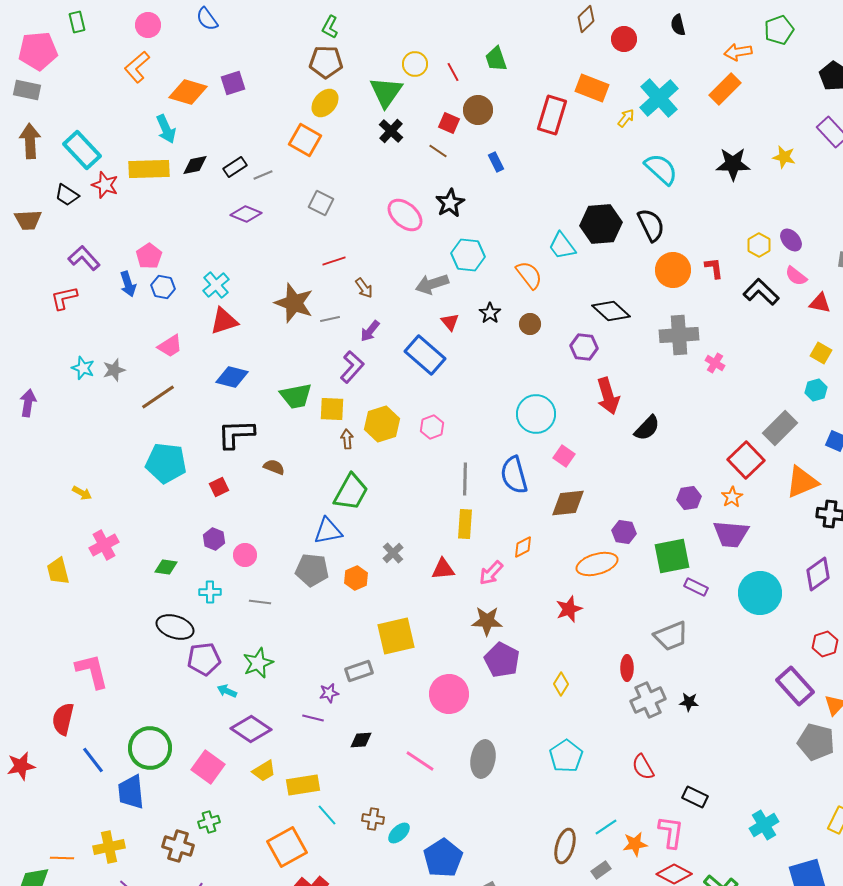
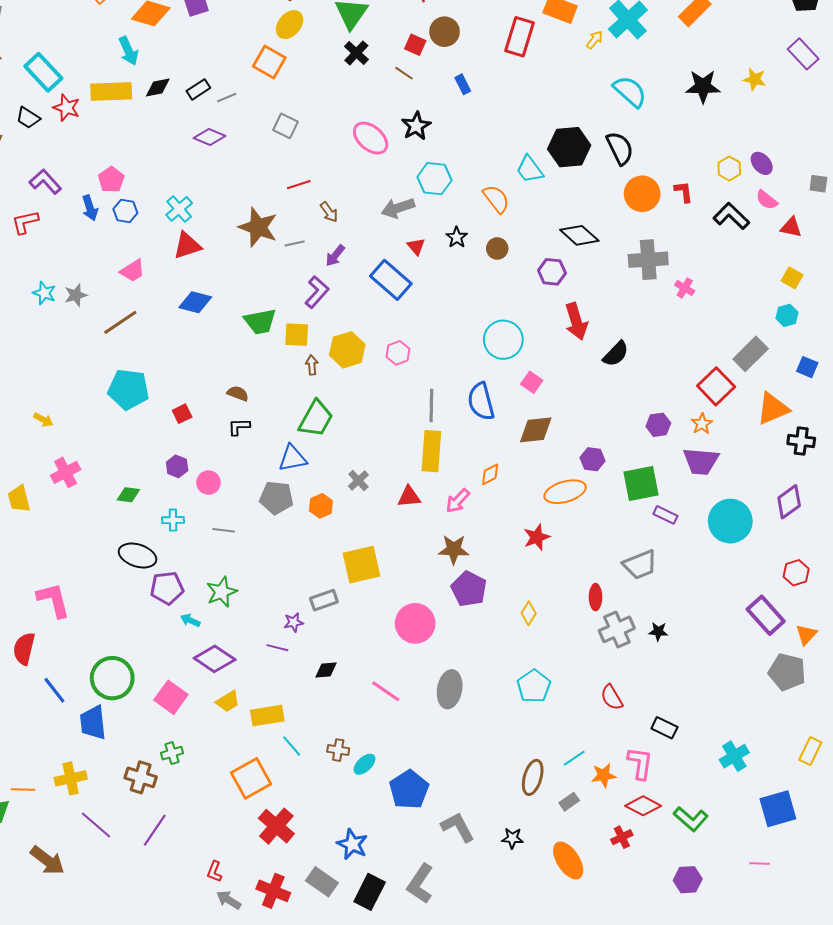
black L-shape: (236, 434) -> (239, 427), moved, size x0.6
yellow rectangle: (465, 524) -> (431, 451), size x1.4

